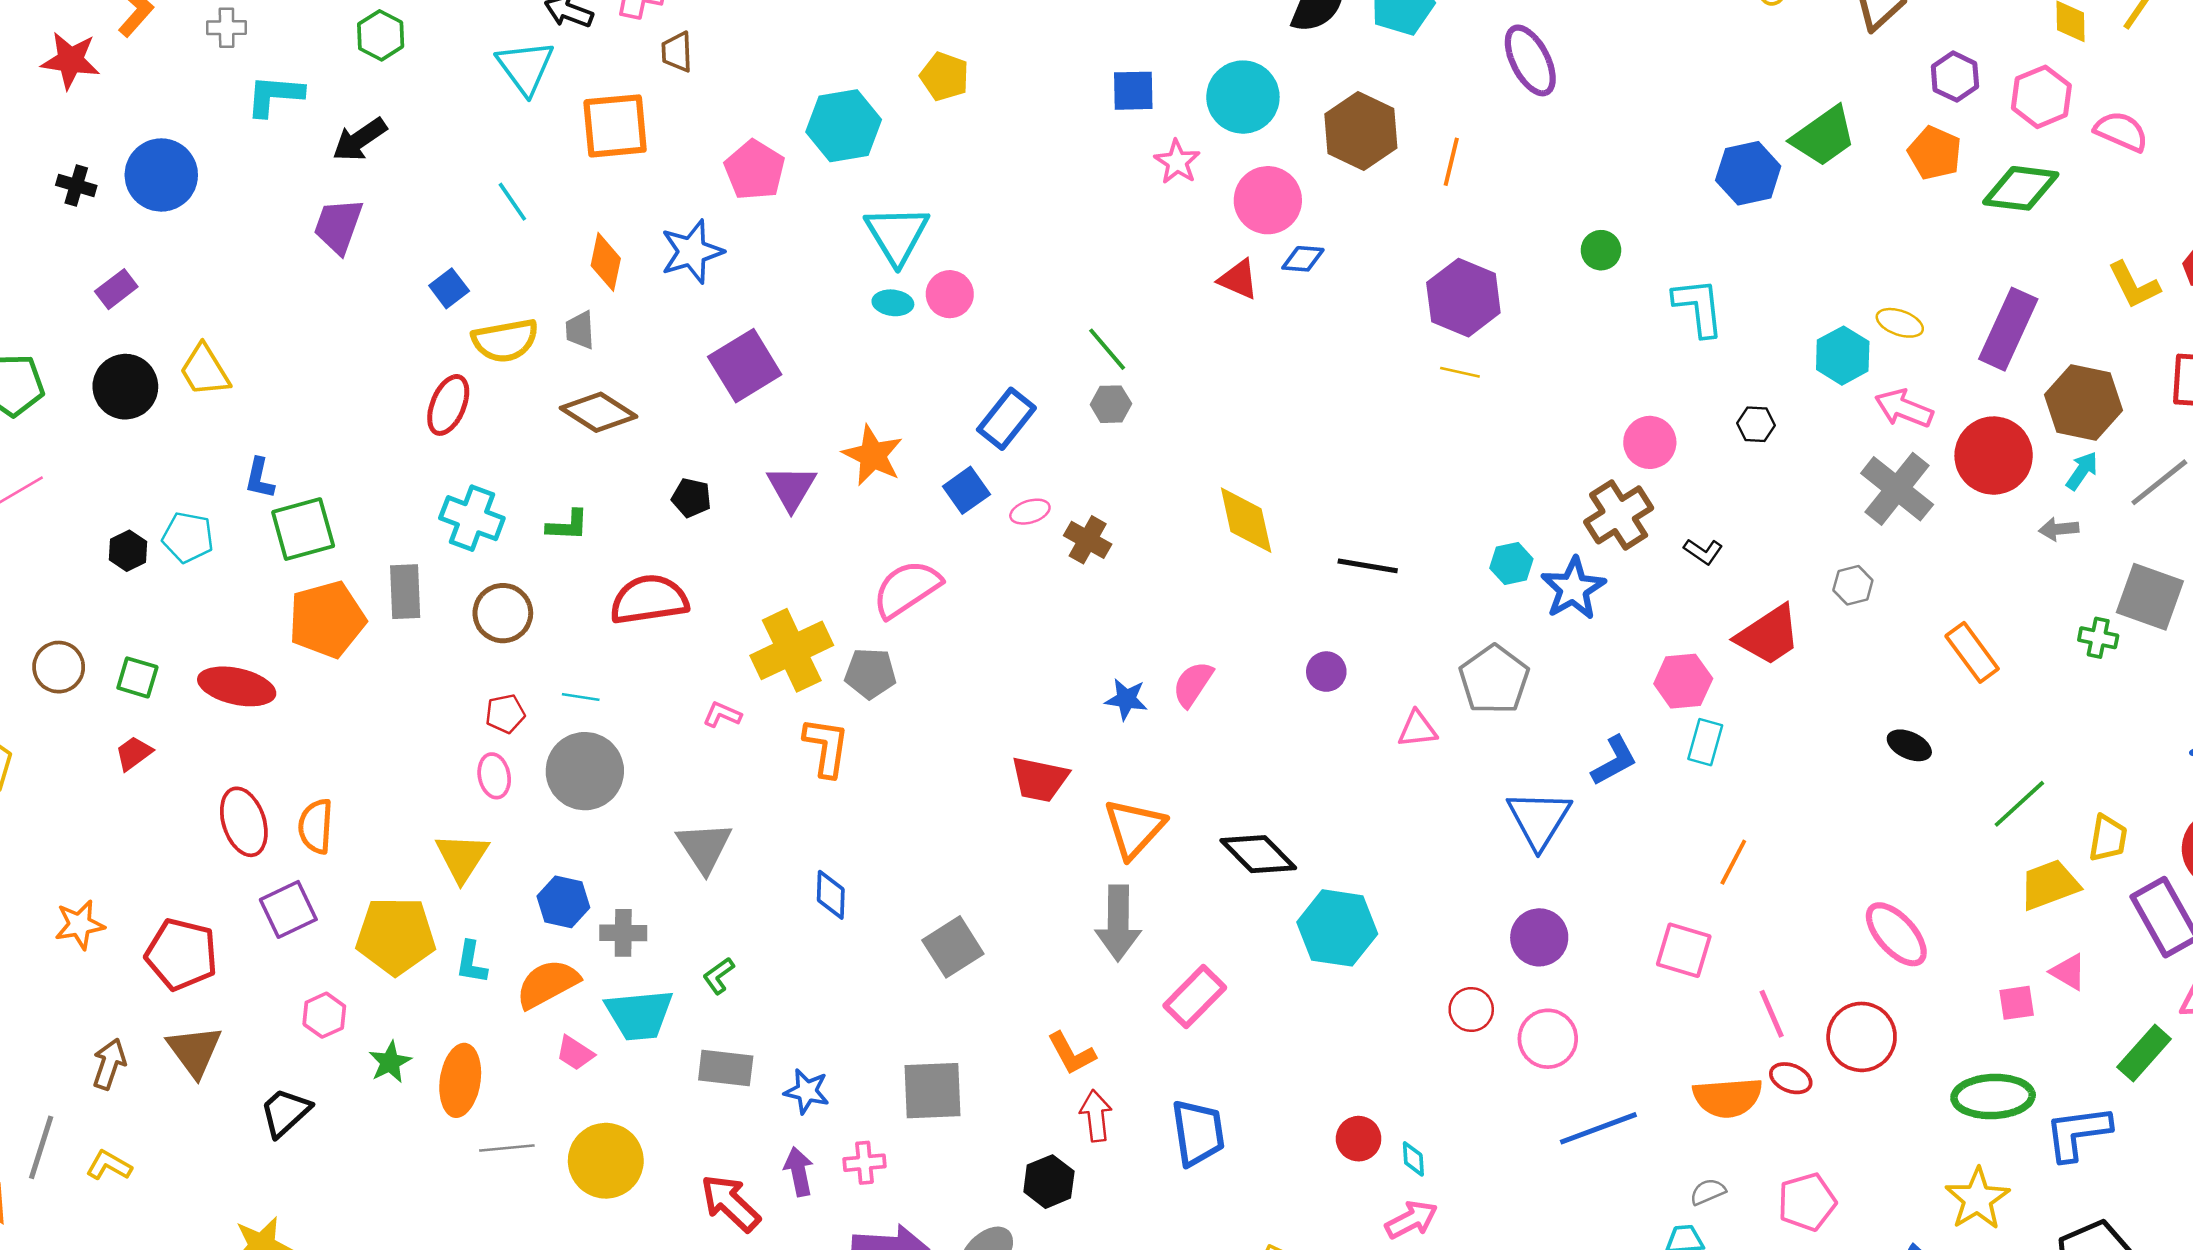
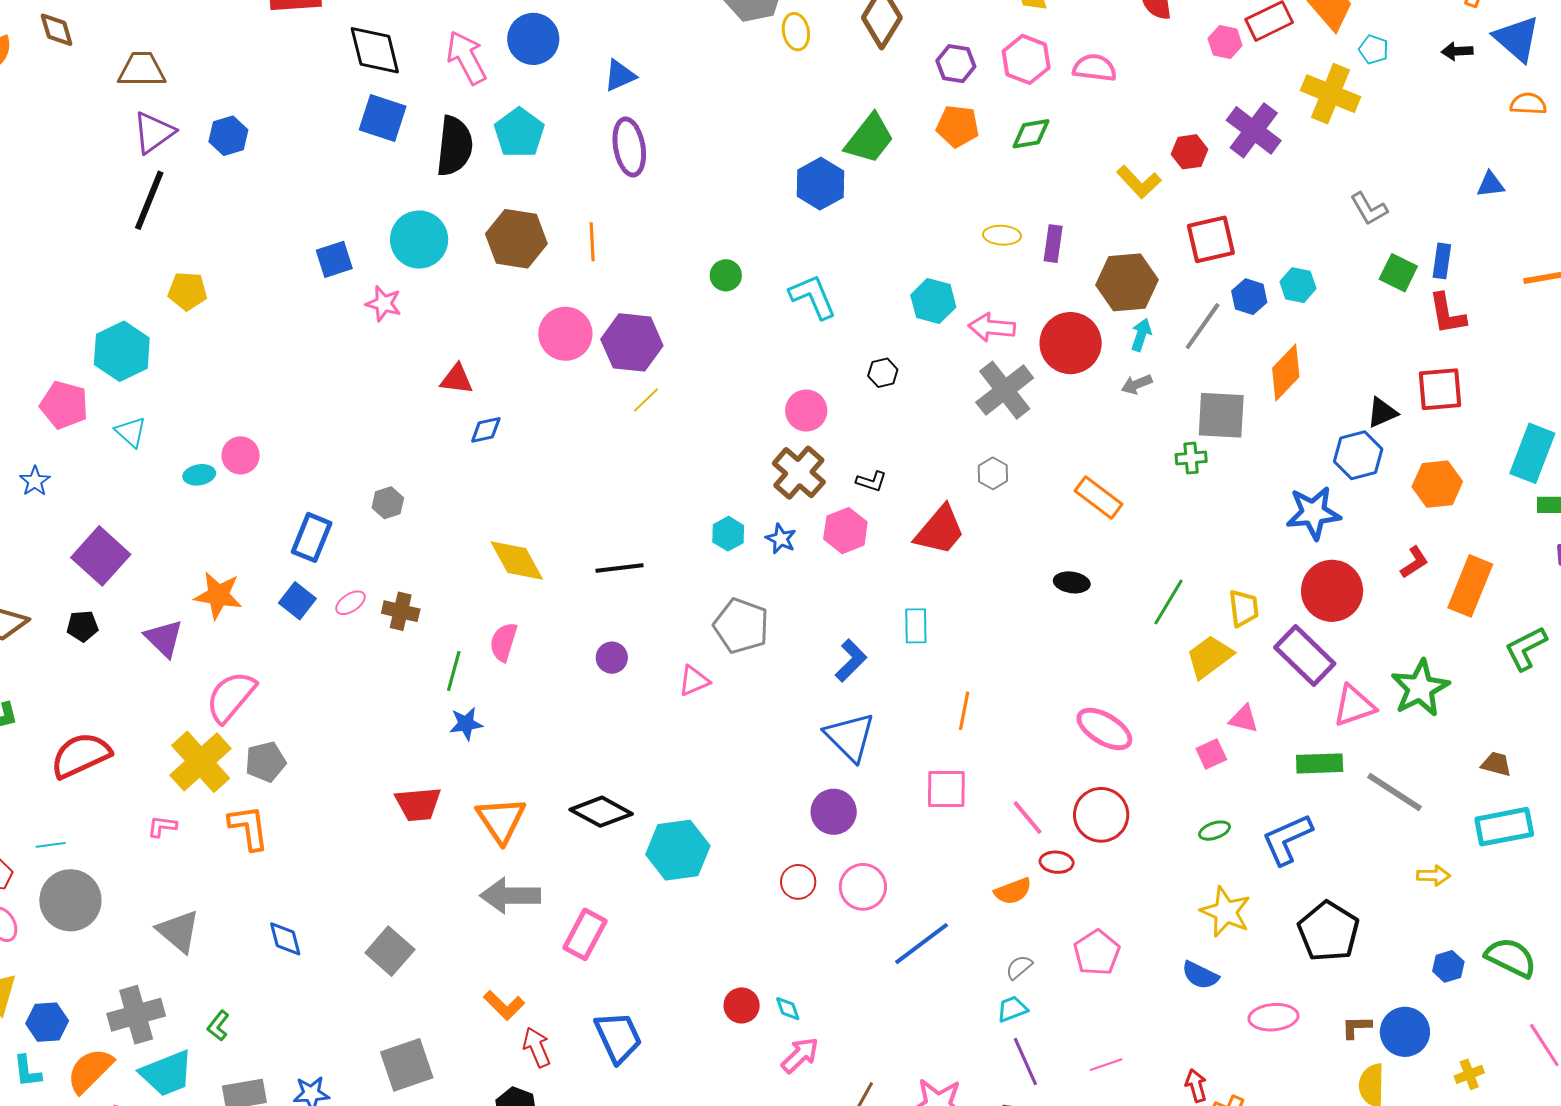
purple ellipse: (1530, 60) -> (629, 147), turned 34
green diamond: (2021, 188) -> (1031, 134), size x0.7
pink circle: (1268, 200) -> (565, 334), moved
cyan triangle: (897, 235) -> (131, 432), moved, size x0.6
blue star: (692, 252) -> (35, 481), size x0.6
blue diamond: (1303, 259) -> (486, 430), moved
yellow ellipse: (1900, 323) -> (1002, 235), moved
purple rectangle: (2008, 329) -> (1053, 244), size x0.6
green line: (1107, 349) -> (454, 671), moved, turned 72
yellow line: (1460, 372) -> (646, 400), turned -40
gray cross: (1897, 489) -> (1005, 390), turned 30
black pentagon: (691, 498) -> (83, 626), moved
blue star: (1573, 588) -> (781, 539), size x0.6
pink semicircle: (907, 589) -> (231, 697), moved
pink hexagon: (1683, 681) -> (845, 531), moved
pink semicircle: (1193, 684) -> (504, 642), moved
blue triangle: (1539, 819) -> (850, 737), moved
blue hexagon: (563, 902) -> (47, 1022), moved
gray arrow: (1118, 923) -> (510, 896), turned 106
gray cross: (623, 933) -> (136, 1015), size x1.5
green rectangle: (2144, 1053) -> (1320, 763), turned 63
green ellipse: (1993, 1097) -> (1215, 831), size x0.5
orange semicircle: (1728, 1098) -> (1013, 891), size x0.7

